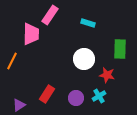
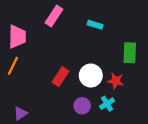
pink trapezoid: (31, 34) -> (17, 37), moved
white circle: (84, 59) -> (91, 76), moved
red rectangle: (47, 94) -> (60, 77), moved

